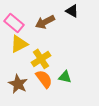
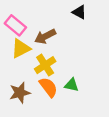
brown arrow: (45, 22) -> (45, 36), moved
brown star: (18, 84) -> (20, 93), turned 30

